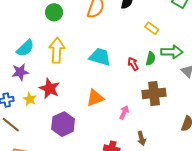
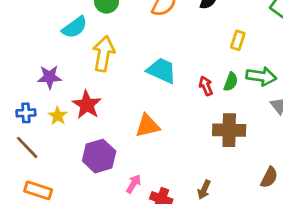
yellow rectangle: (152, 28) -> (238, 40), turned 64
cyan semicircle: (25, 48) -> (75, 27), moved
pink arrow: (124, 112) -> (134, 184), moved
brown arrow: (142, 138) -> (204, 190), turned 32

